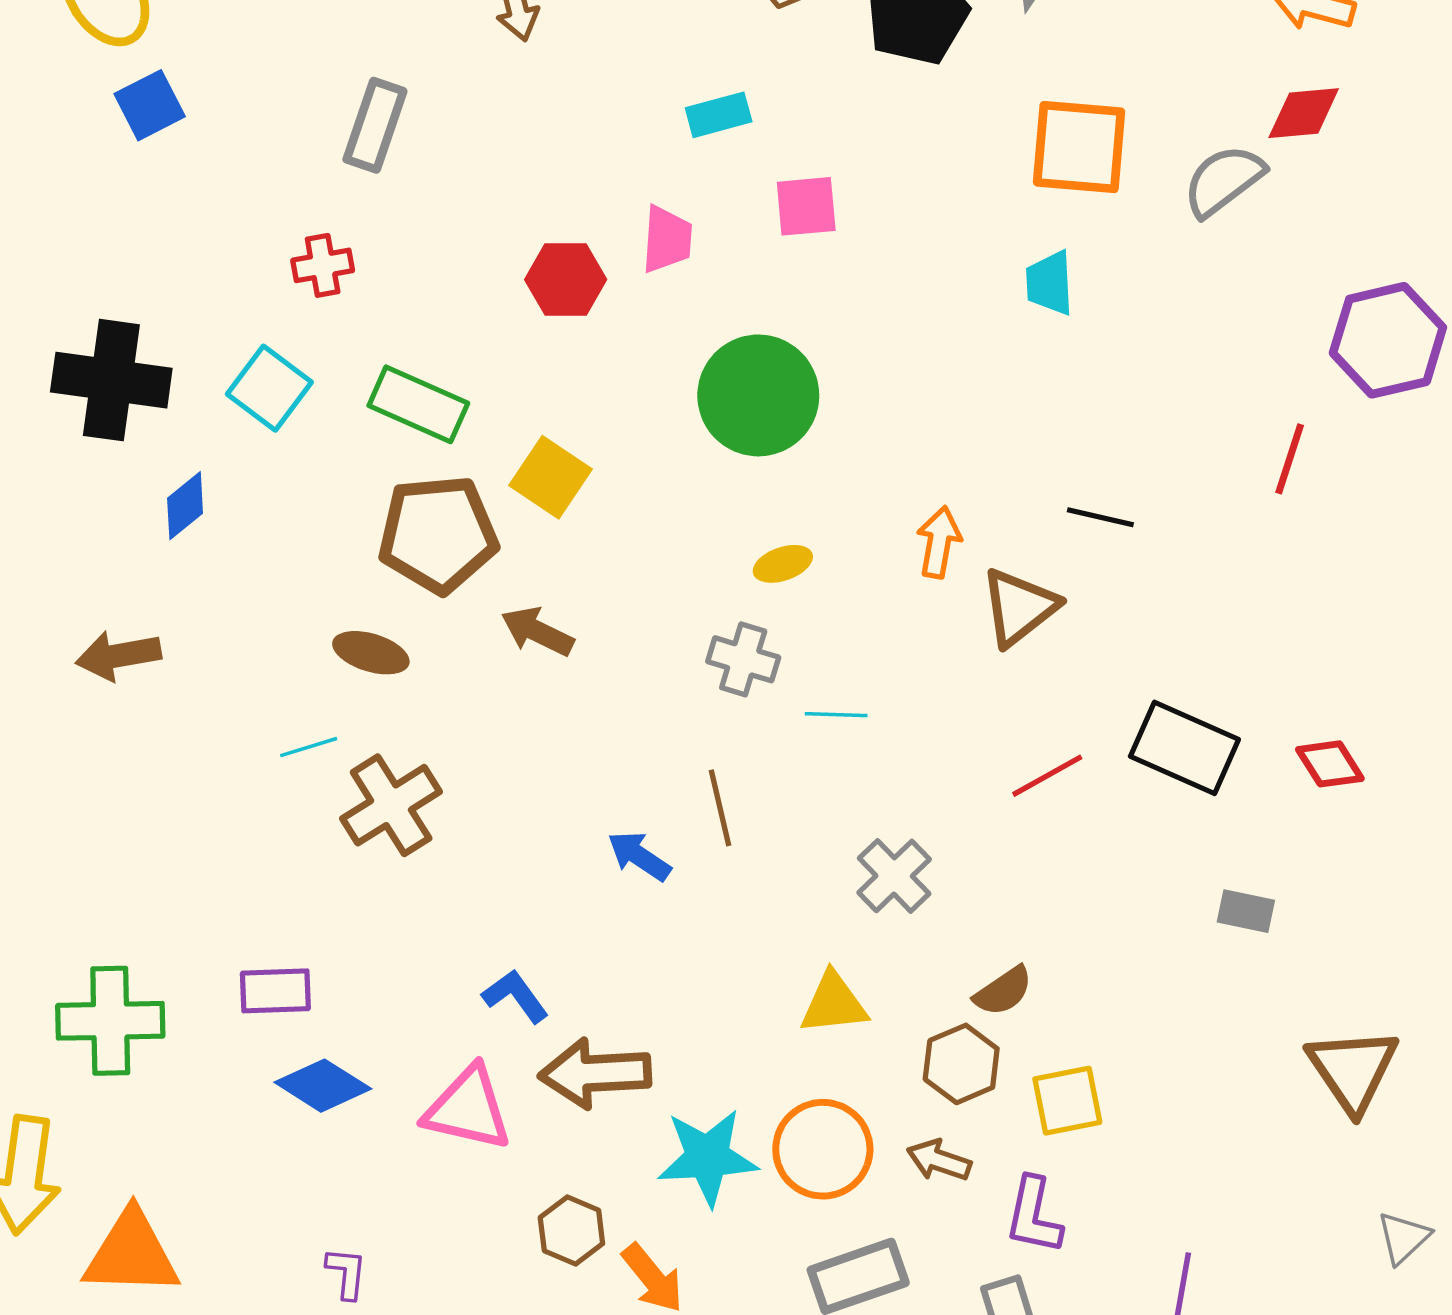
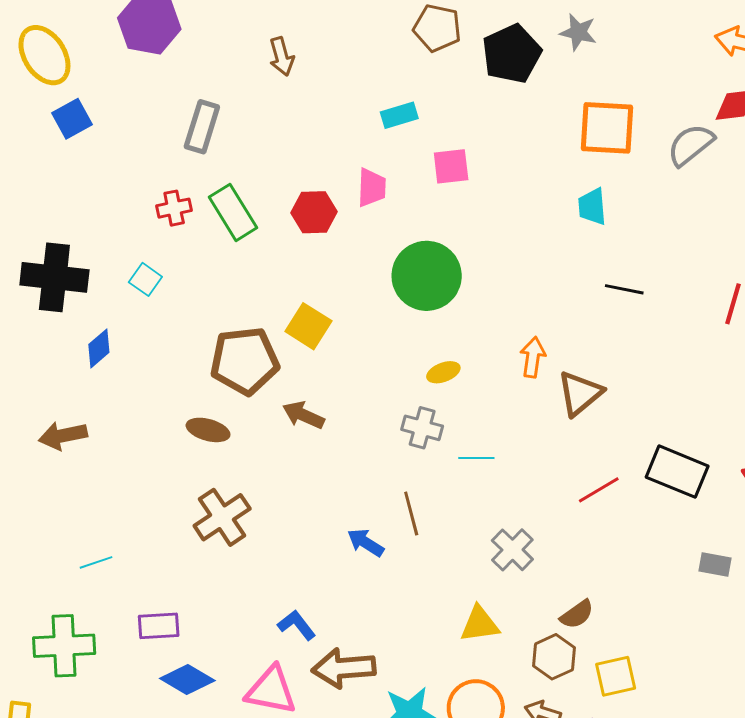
cyan square: (269, 388) -> (145, 279), size x0.7
green rectangle: (418, 404) -> (233, 212), moved, turned 36
black line: (1100, 517) -> (624, 289), moved
cyan line: (309, 747) -> (96, 562), moved

